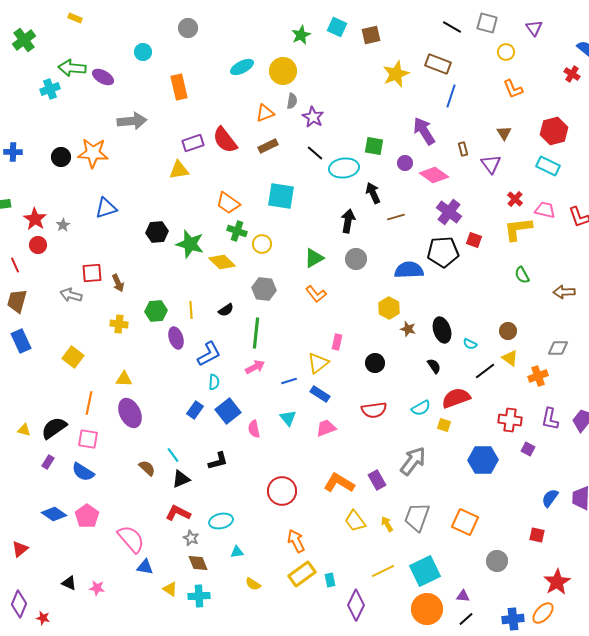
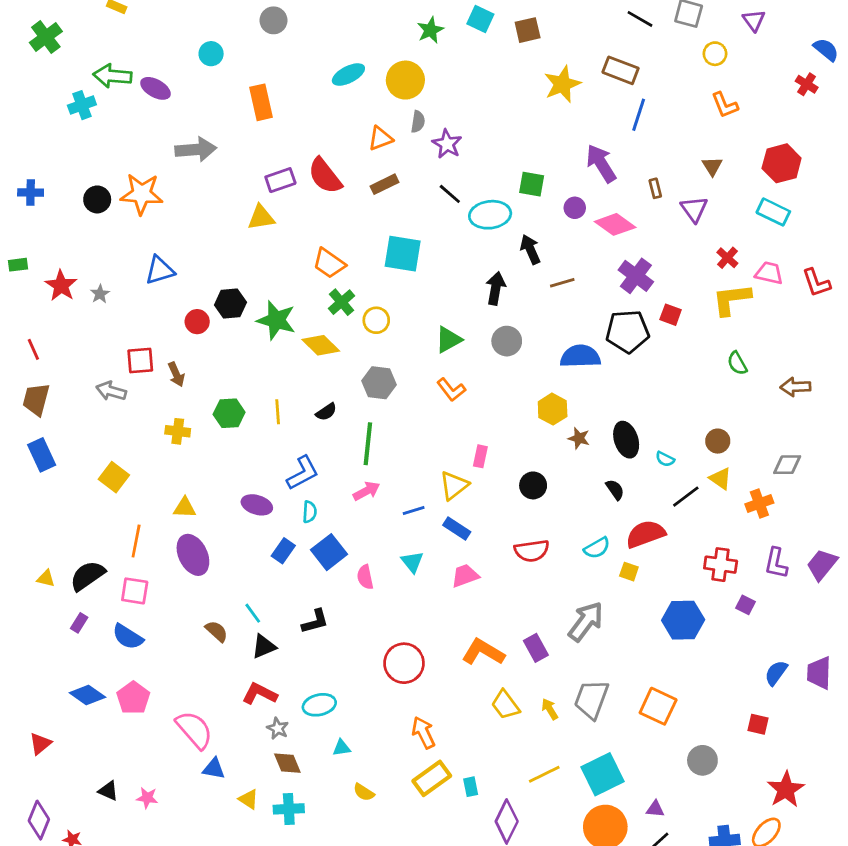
green cross: (237, 231) -> (342, 302), turned 30
red circle: (38, 245) -> (197, 322), moved
purple ellipse: (176, 338) -> (257, 505), moved, turned -55

